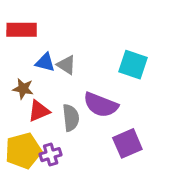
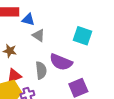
blue triangle: (45, 62) -> (28, 20), moved
red triangle: (39, 111) -> (14, 76), moved

